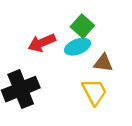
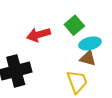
cyan ellipse: (78, 47) -> (90, 43), moved

